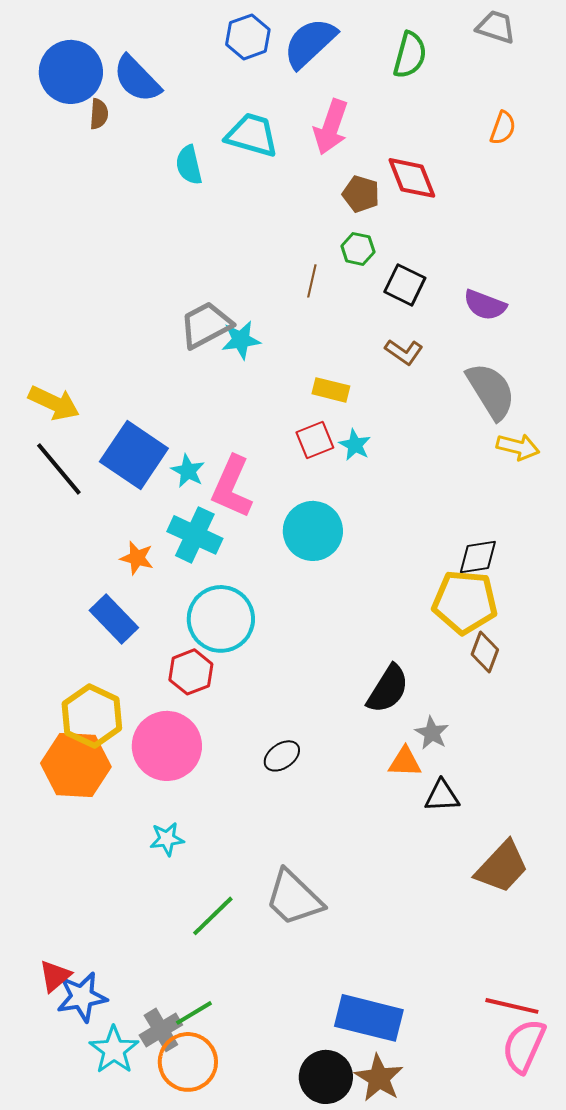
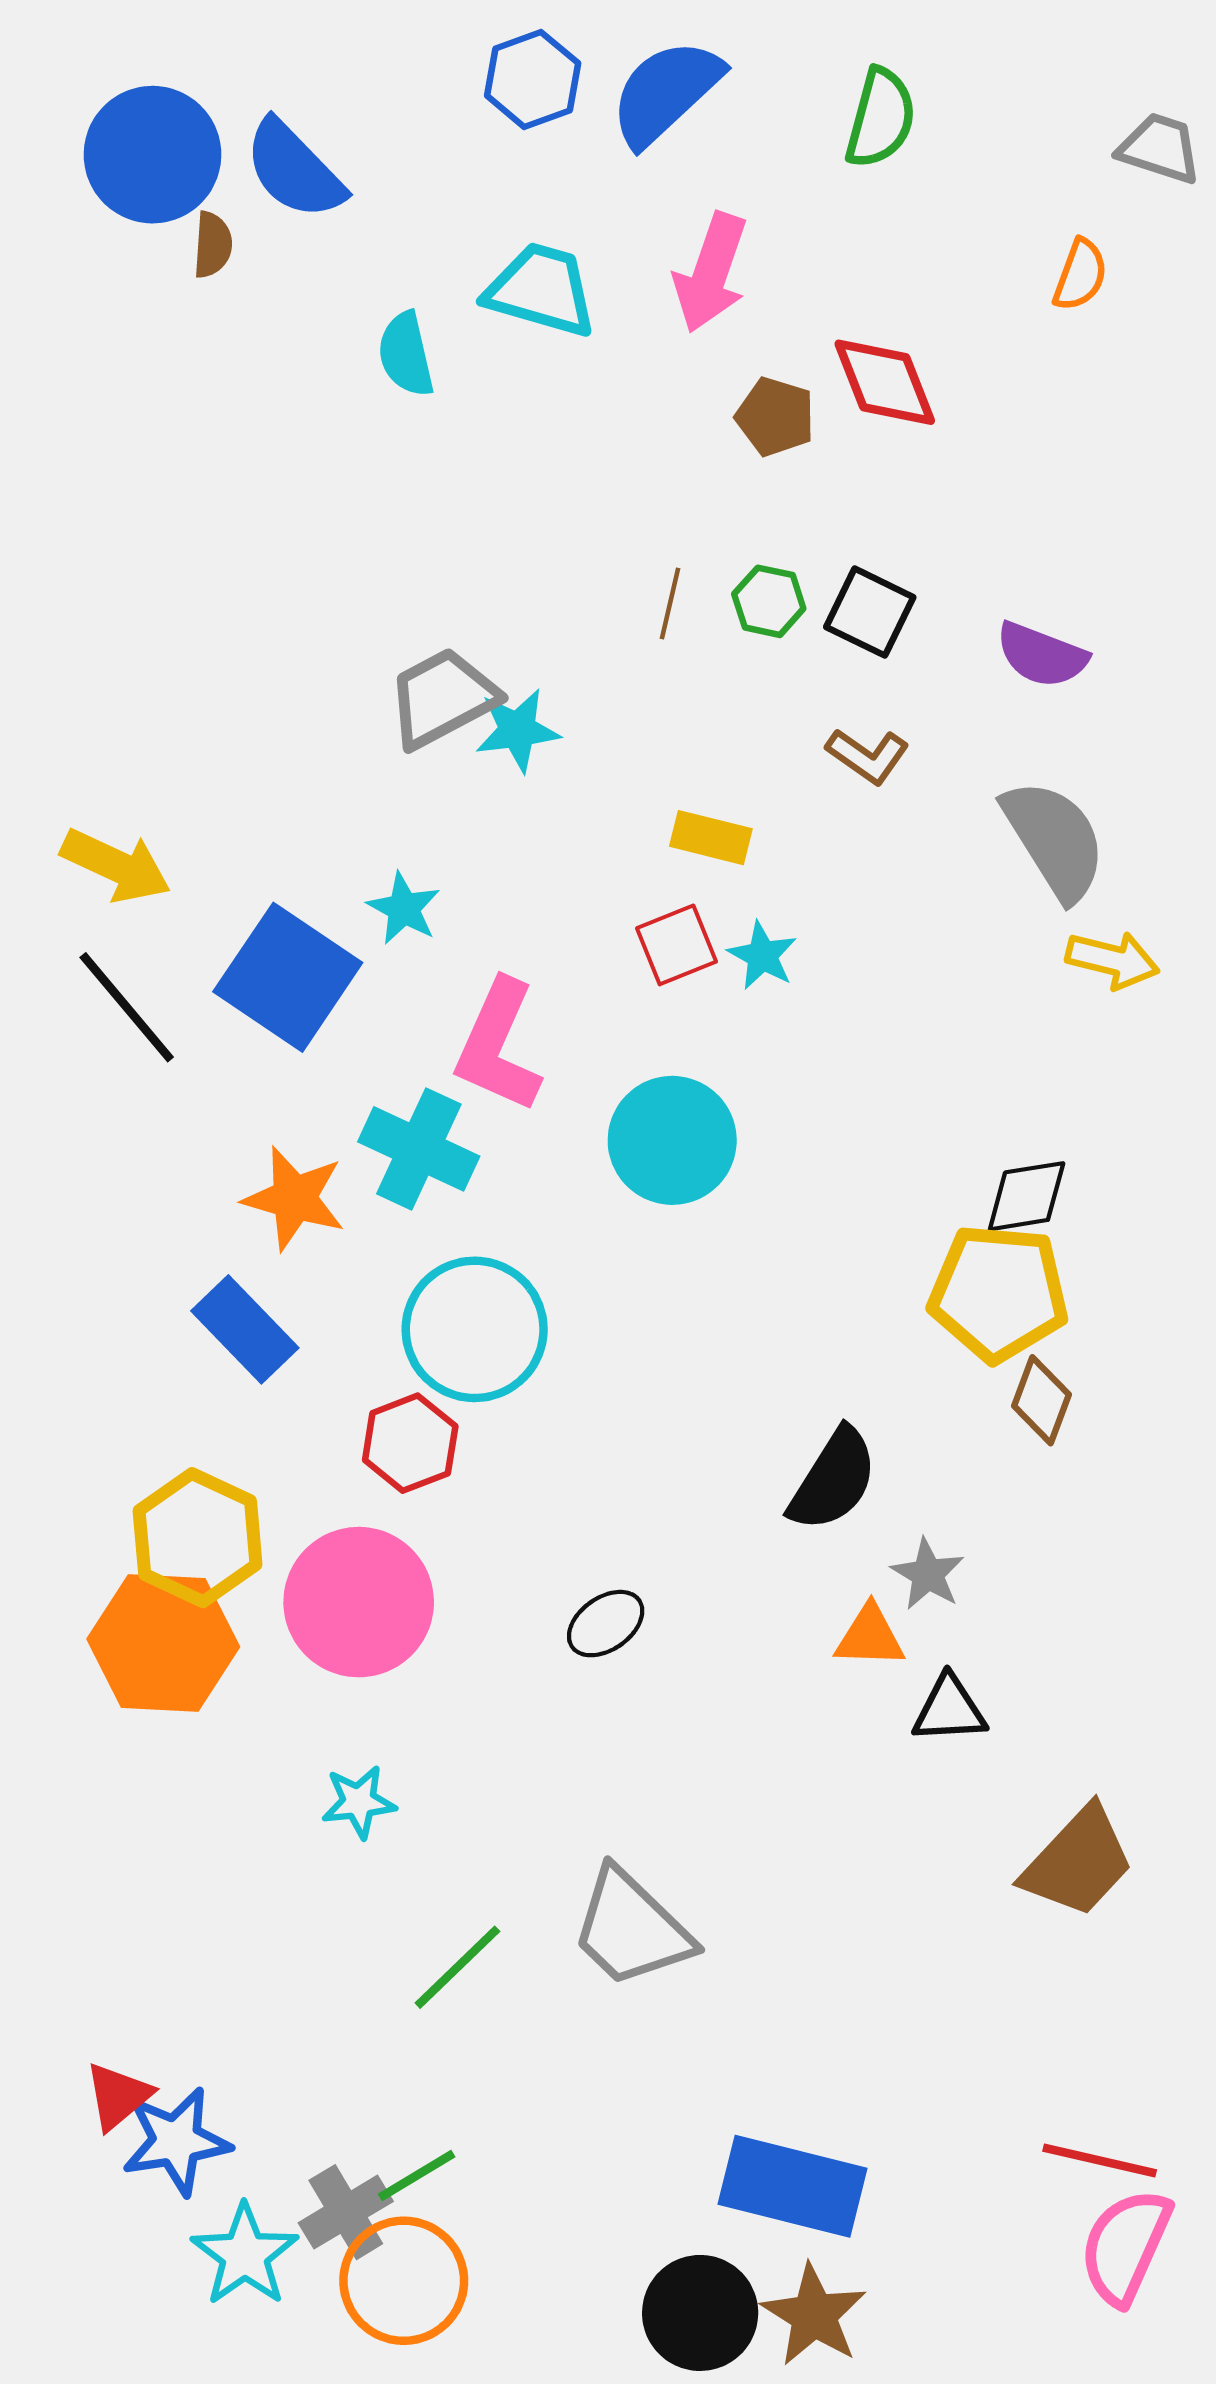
gray trapezoid: (496, 27) -> (1160, 148), moved
green hexagon: (358, 249) -> (769, 601), moved
cyan star: (188, 471) -> (404, 908), moved
orange star: (137, 558) -> (294, 1198), size x1.4

